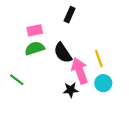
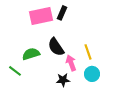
pink rectangle: (35, 30) -> (41, 16), moved, size x1.6
green semicircle: (35, 48) -> (31, 54), moved
pink arrow: (80, 71) -> (71, 63), size x0.7

